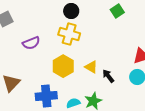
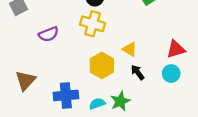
yellow hexagon: (63, 66) -> (102, 65), moved
yellow triangle: (91, 67) -> (130, 49), moved

